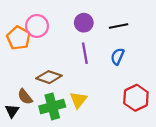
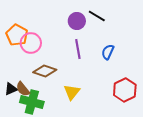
pink circle: (37, 26) -> (31, 43), moved
black line: (119, 26) -> (97, 16), moved, turned 42
green cross: (52, 106) -> (32, 102), moved, turned 30
black triangle: (12, 111) -> (11, 89), moved, turned 32

